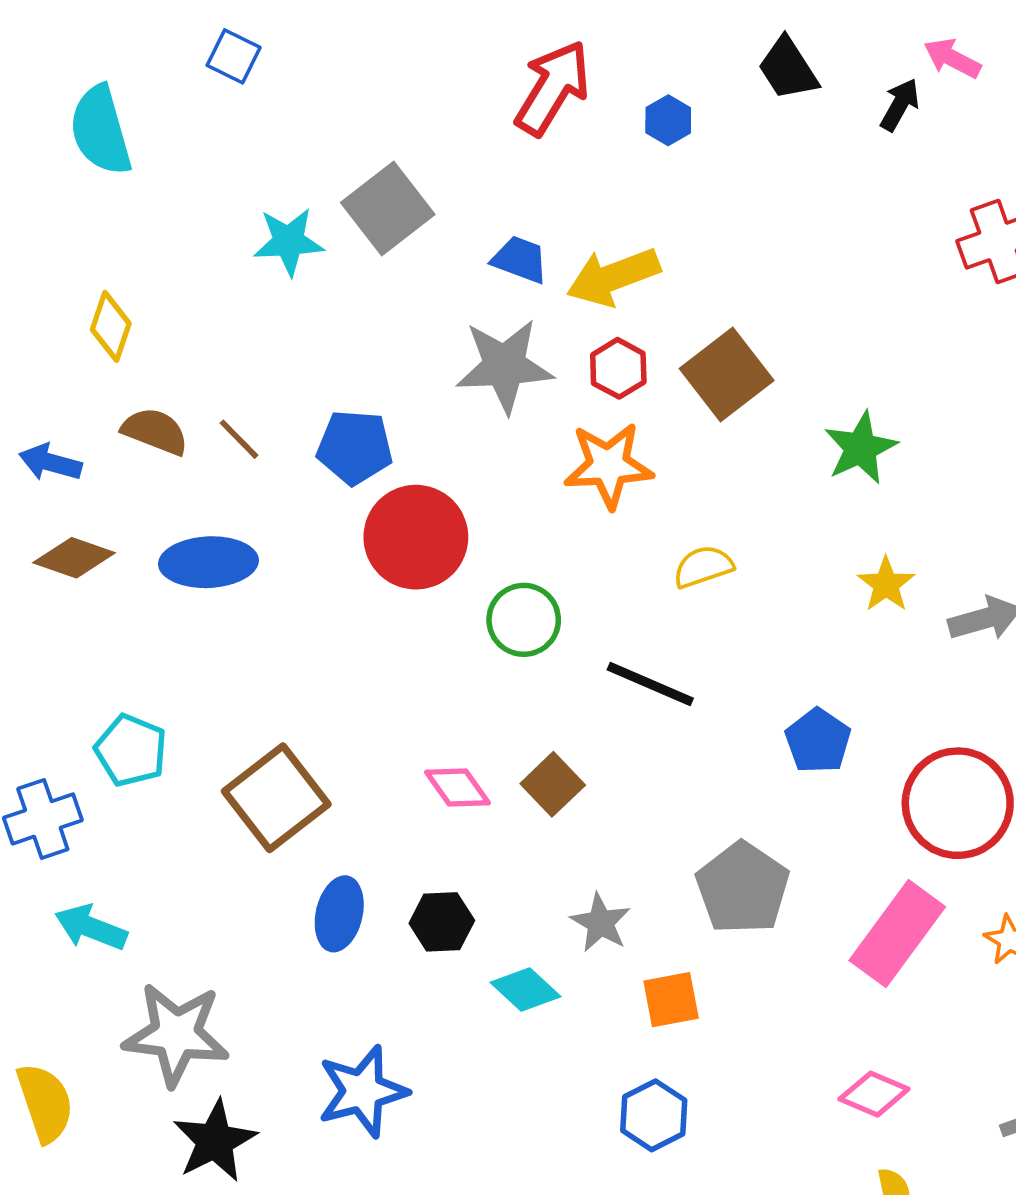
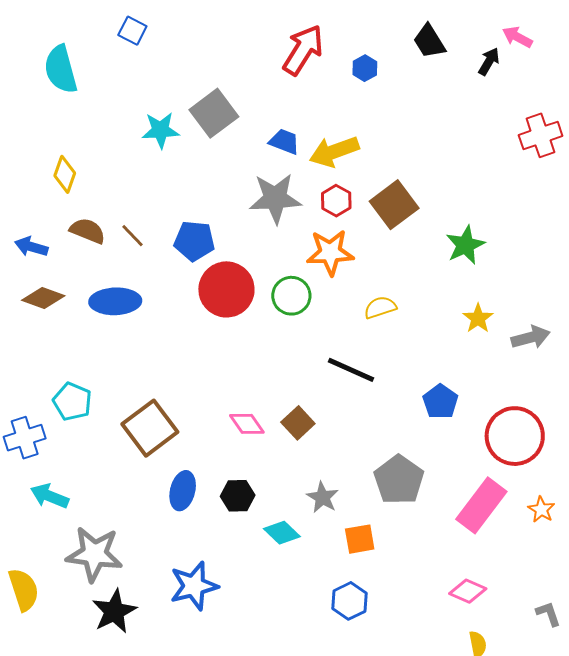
green circle: (524, 620) -> (291, 296), moved

